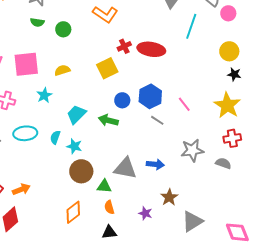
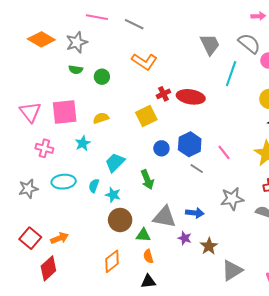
green arrow: (108, 120) -> (147, 180), moved, turned -126
purple star: (145, 213) -> (185, 238), moved

